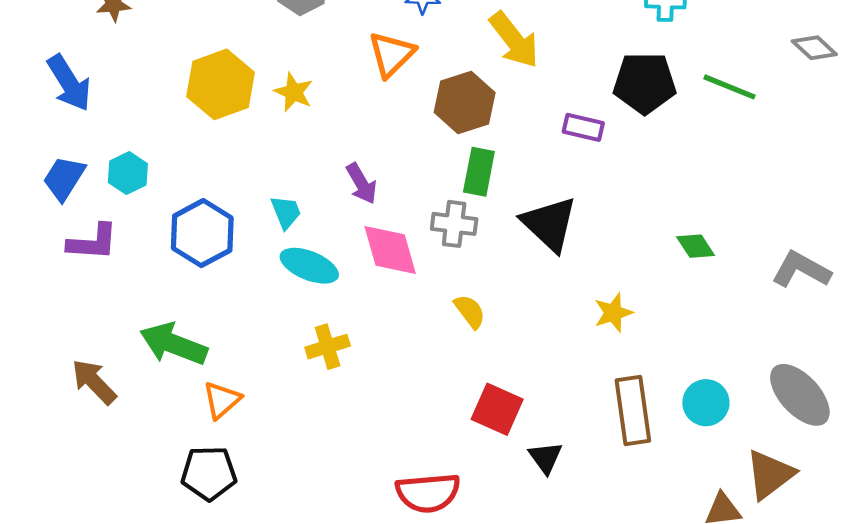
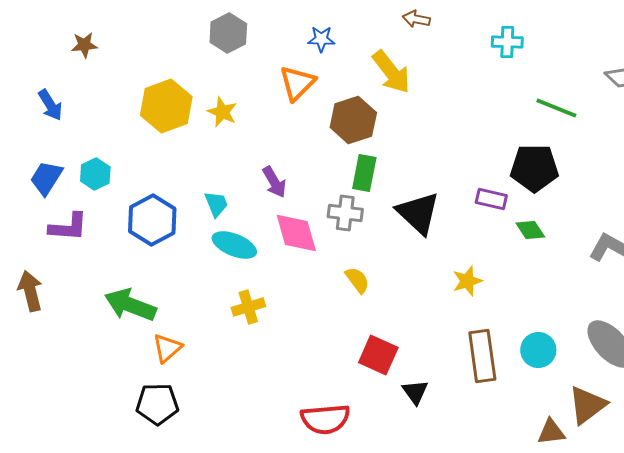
blue arrow: (69, 83) -> (50, 105), size x0.7
black pentagon: (645, 83) -> (534, 168), moved
purple rectangle: (583, 127) -> (491, 199), moved
brown arrow: (94, 382) -> (30, 291), moved, turned 30

